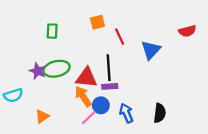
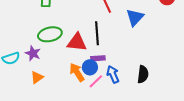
purple star: (38, 71) -> (33, 53), moved
purple rectangle: (110, 86) -> (98, 58), moved
orange arrow: (83, 96) -> (77, 72), moved
pink line: (89, 118) -> (96, 81), moved

